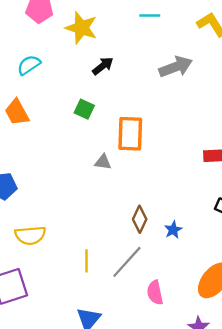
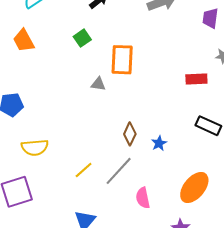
green square: (84, 109) -> (82, 38), turned 30
yellow line: (87, 261) -> (84, 170), turned 48

